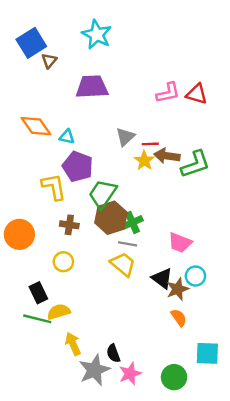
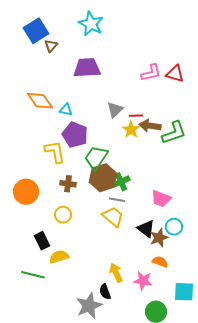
orange semicircle: (179, 318) -> (160, 262), turned -35
green line: (37, 319) -> (33, 275), moved
yellow arrow: (73, 344) -> (116, 273), moved
pink star: (130, 374) -> (143, 281), moved, turned 30

